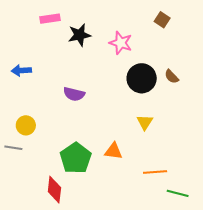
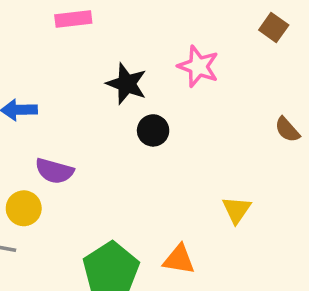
black star: (79, 35) -> (127, 84), moved, turned 30
black circle: (142, 78) -> (153, 130), moved, size x0.6
purple semicircle: (74, 94) -> (54, 171), moved

